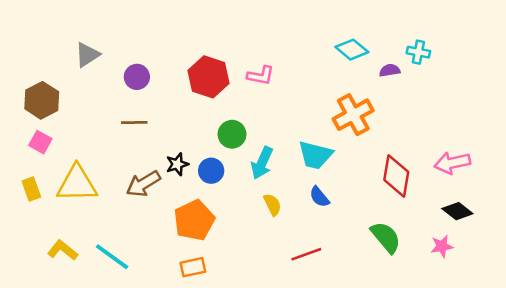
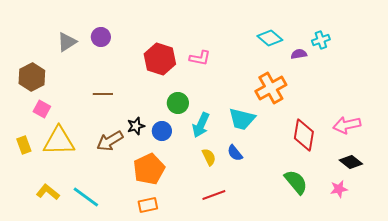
cyan cross: (418, 52) -> (321, 40), turned -30
purple circle: (137, 77) -> (101, 37), moved
pink square: (40, 142) -> (42, 109), moved
blue semicircle: (319, 197) -> (235, 153), moved
red line: (306, 254) -> (214, 195), moved

